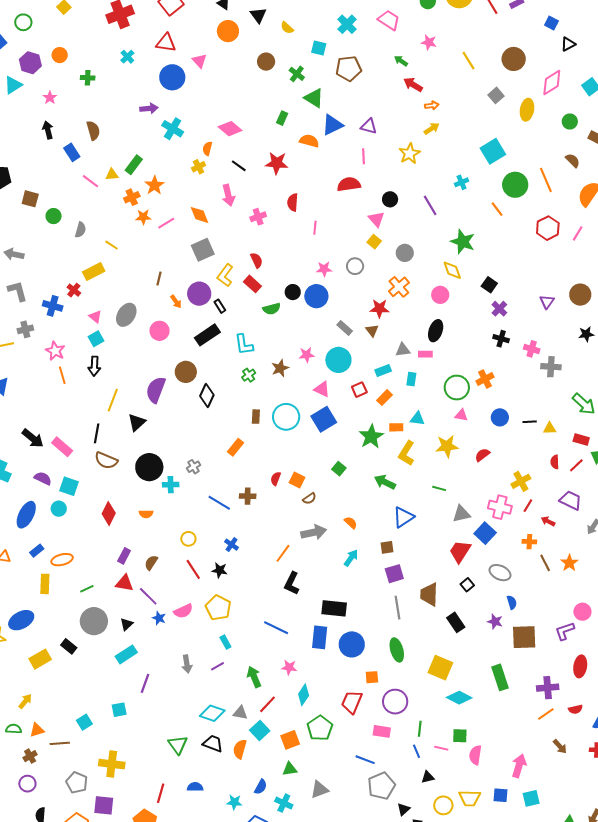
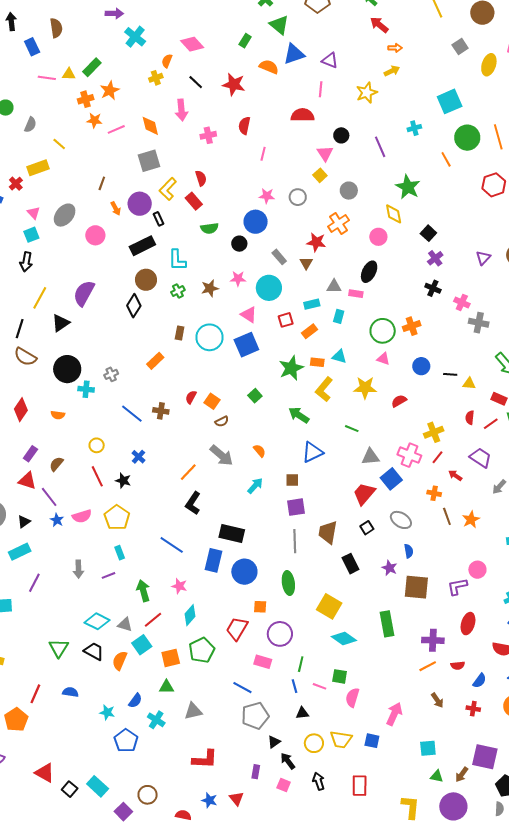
pink line: (90, 181) -> (47, 78), turned -36
black circle: (293, 292) -> (239, 244), moved
brown circle: (186, 372) -> (146, 280), moved
gray arrow: (314, 532) -> (221, 455), turned 45
cyan square: (531, 798) -> (428, 748), moved

